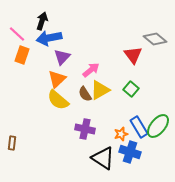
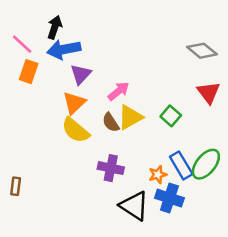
red triangle: (133, 55) -> (209, 92), moved

